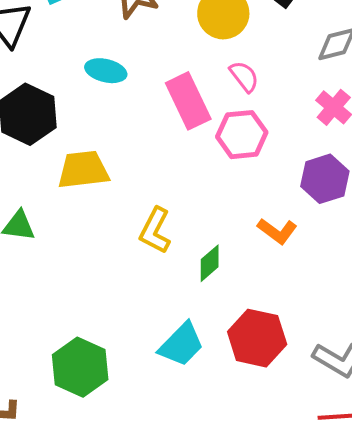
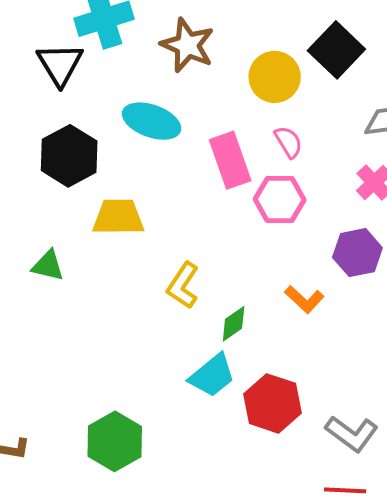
cyan ellipse: (106, 71) -> (152, 121), size x1.4
cyan trapezoid: (181, 345) -> (212, 375), moved
green hexagon: (80, 367) -> (115, 441), moved

